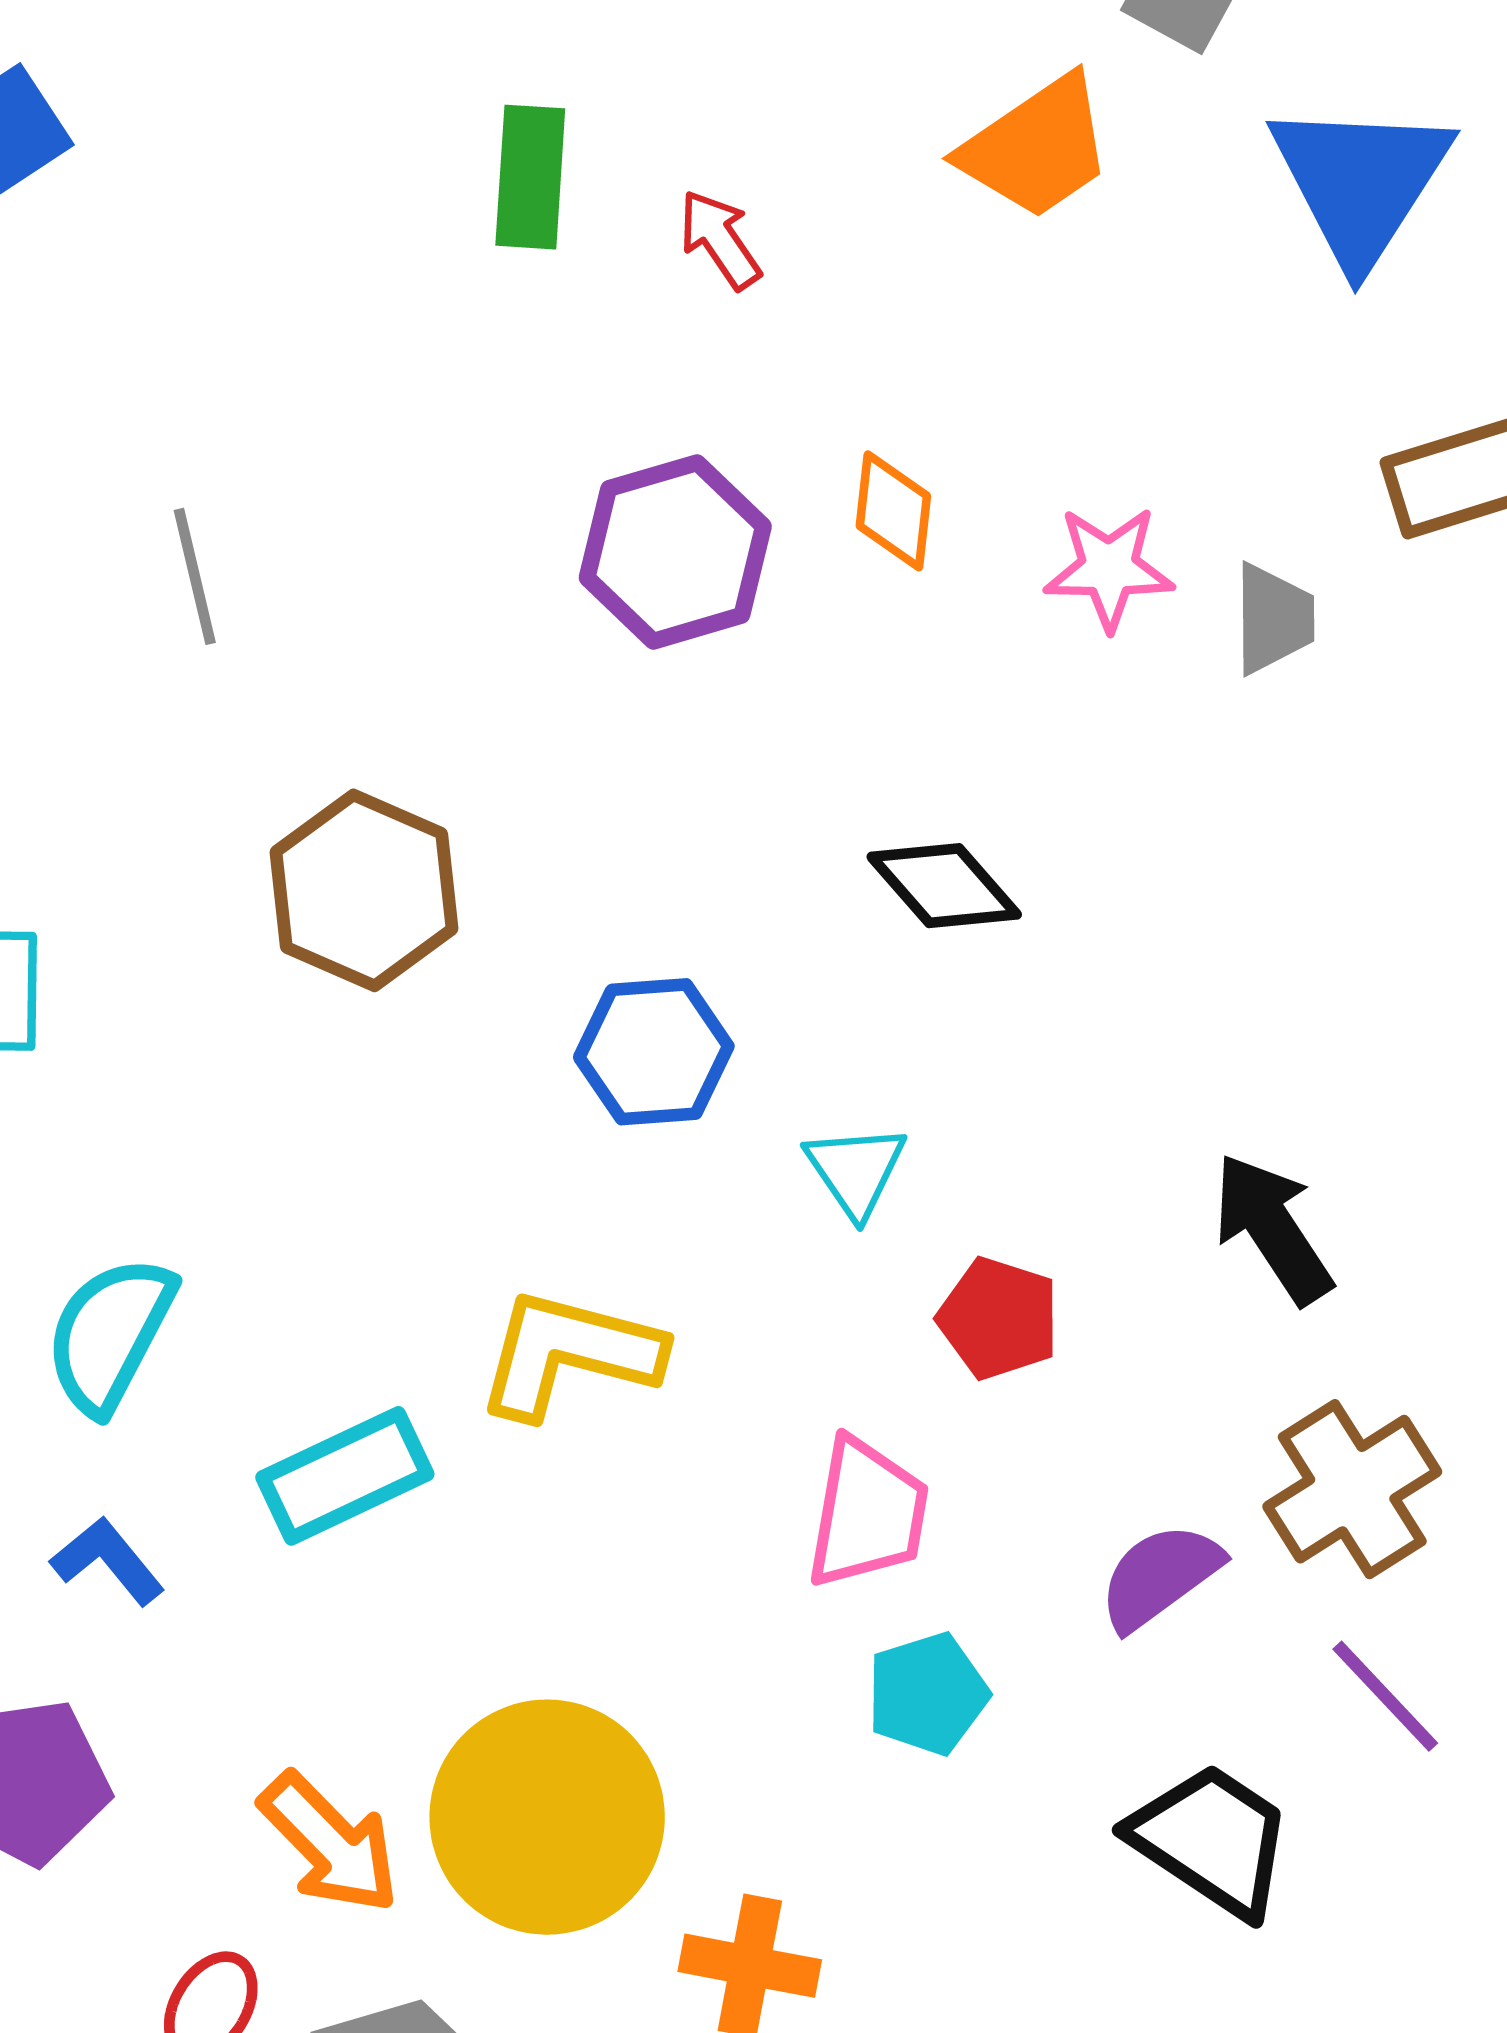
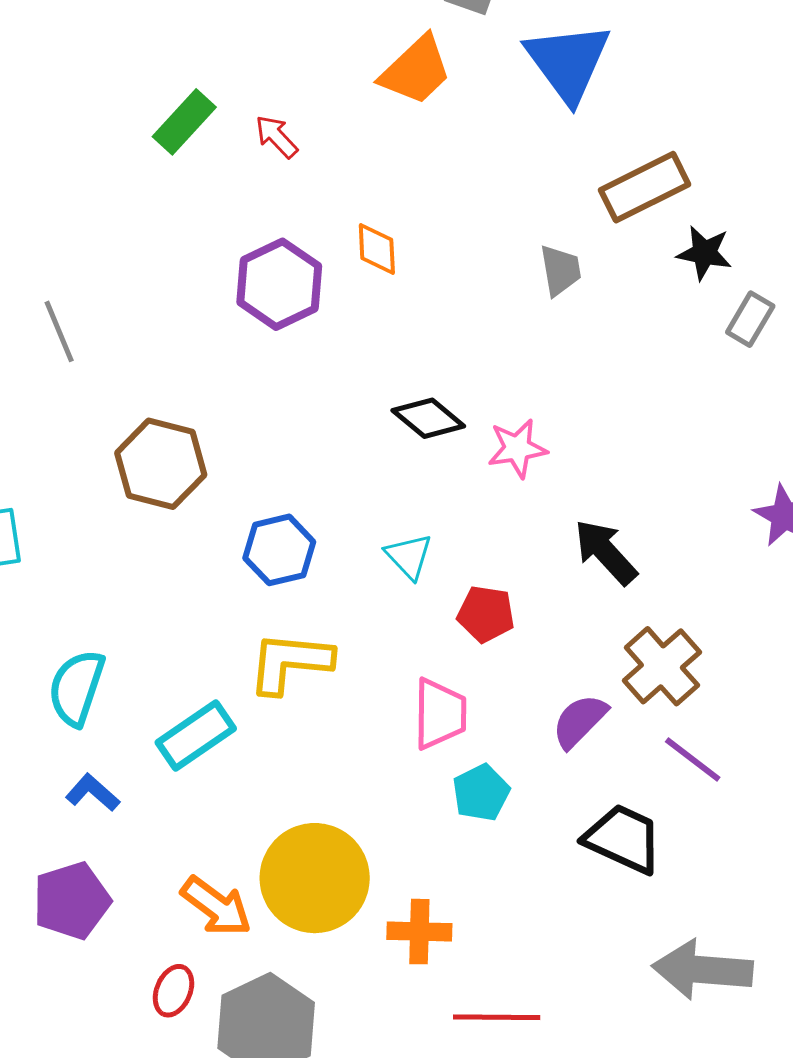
green rectangle: (530, 177) -> (184, 122), turned 48
pink star: (1109, 568) -> (517, 448), moved
blue hexagon: (654, 1052) -> (279, 550), moved

